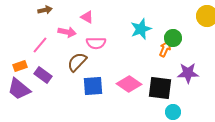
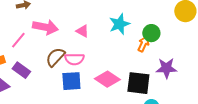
pink triangle: (87, 17) -> (82, 31), moved
pink arrow: (67, 32) -> (45, 27), size x1.4
pink semicircle: (96, 43) -> (74, 59), moved

